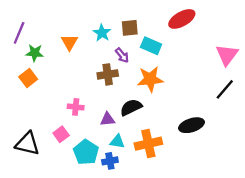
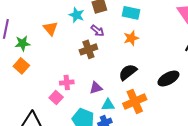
cyan rectangle: (151, 46) -> (131, 13), moved
orange star: (150, 79) -> (131, 38), moved, size x0.7
black semicircle: (131, 107) -> (128, 72), moved
pink square: (61, 134) -> (56, 98), moved

